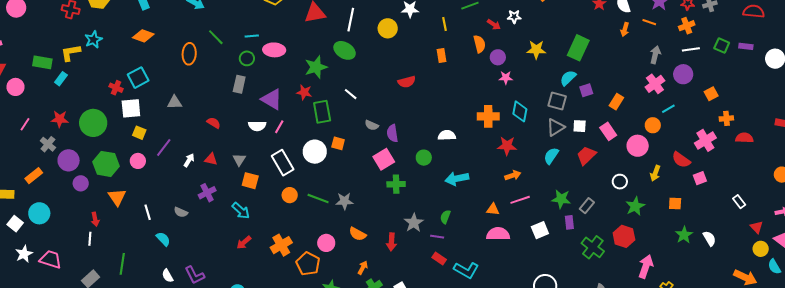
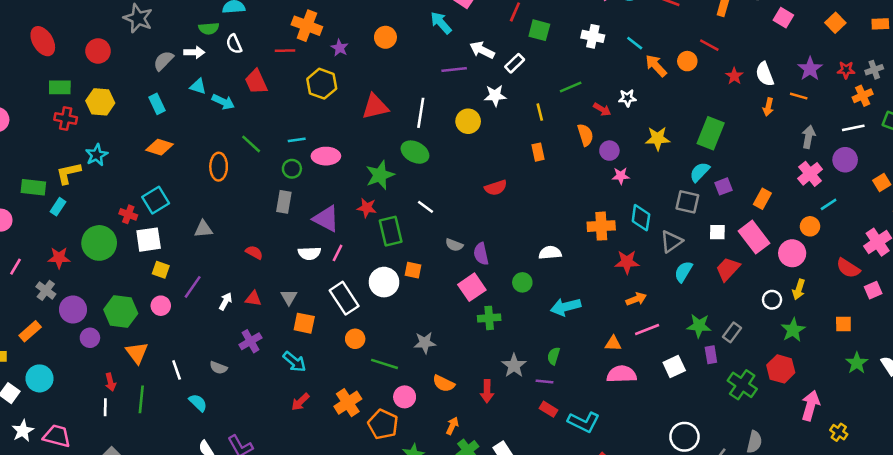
orange cross: (687, 26) -> (863, 96), moved
green circle: (93, 123) -> (99, 243), moved
gray triangle: (556, 127) -> (671, 241), moved
pink rectangle: (608, 131) -> (754, 237), size x1.4
yellow arrow: (655, 173) -> (799, 289), moved
green line: (318, 198) -> (384, 364), moved
green line: (122, 264) -> (141, 399), moved

